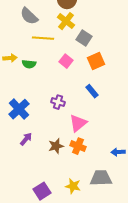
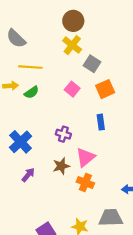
gray semicircle: (29, 16) -> (16, 38), moved
yellow line: (43, 38) -> (30, 67), moved
green semicircle: (29, 64) -> (32, 92), turned -40
blue rectangle: (92, 91) -> (101, 122), turned 32
brown star: (56, 146) -> (61, 166), moved

